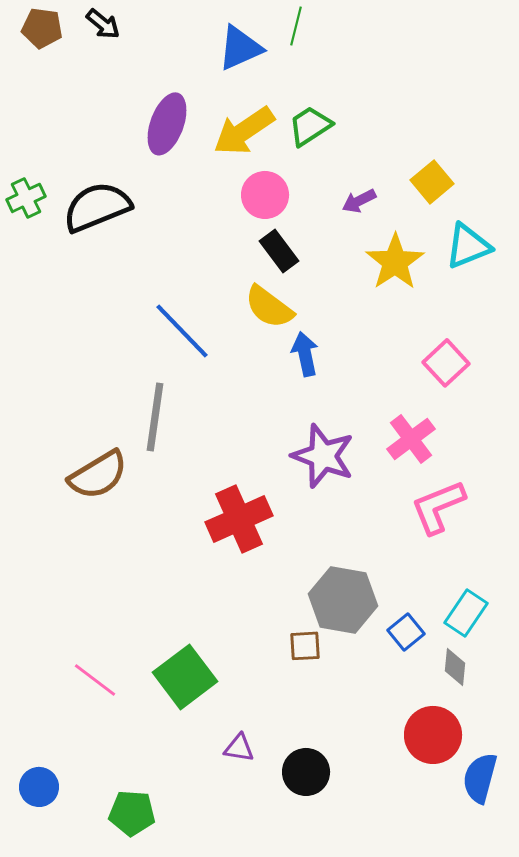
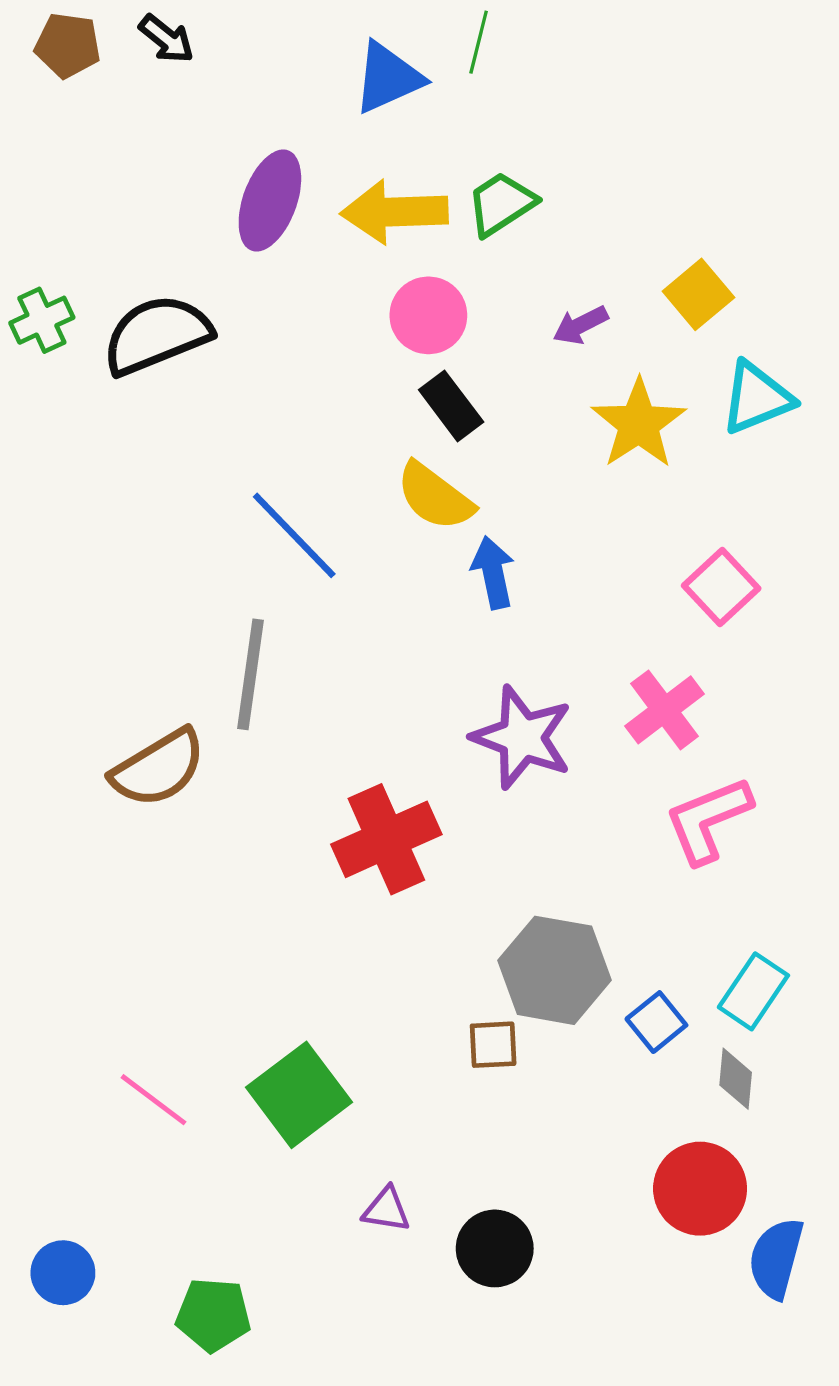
yellow arrow: (244, 131) -> (394, 212), turned 32

